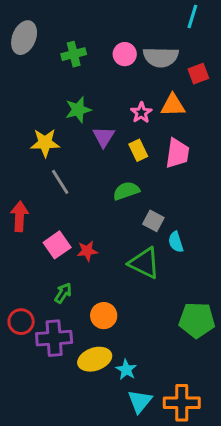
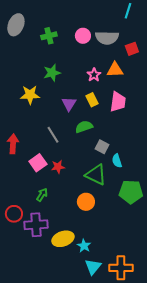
purple triangle: (104, 137) -> (69, 104), moved
gray line: (60, 182) -> (53, 135), moved
orange circle: (104, 316) -> (86, 202), moved
green pentagon: (197, 320) -> (131, 192), moved

